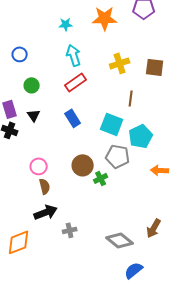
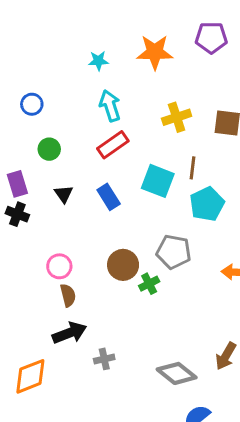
black triangle: (34, 115) -> (64, 194), moved
cyan square: (112, 124) -> (158, 181), moved
cyan pentagon: (141, 136) -> (207, 204), moved

